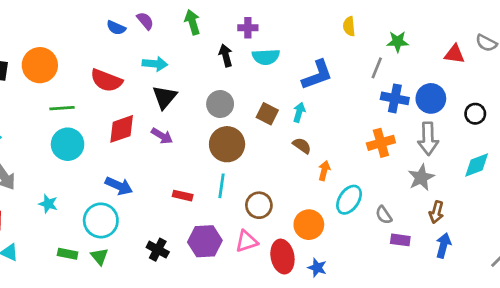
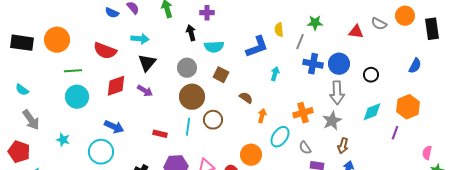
yellow semicircle: (349, 26) -> (279, 30), moved
cyan semicircle: (266, 57) -> (214, 47), moved
cyan arrow: (299, 112) -> (275, 74), moved
orange cross: (381, 143) -> (303, 113), moved
brown circle: (259, 205) -> (213, 120), moved

